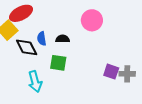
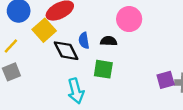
pink circle: (92, 20) -> (129, 19), moved
purple square: (111, 72) -> (166, 80), turned -35

